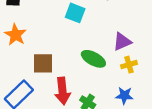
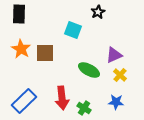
brown square: (43, 63) -> (45, 53), moved
yellow cross: (129, 65) -> (120, 75), turned -32

